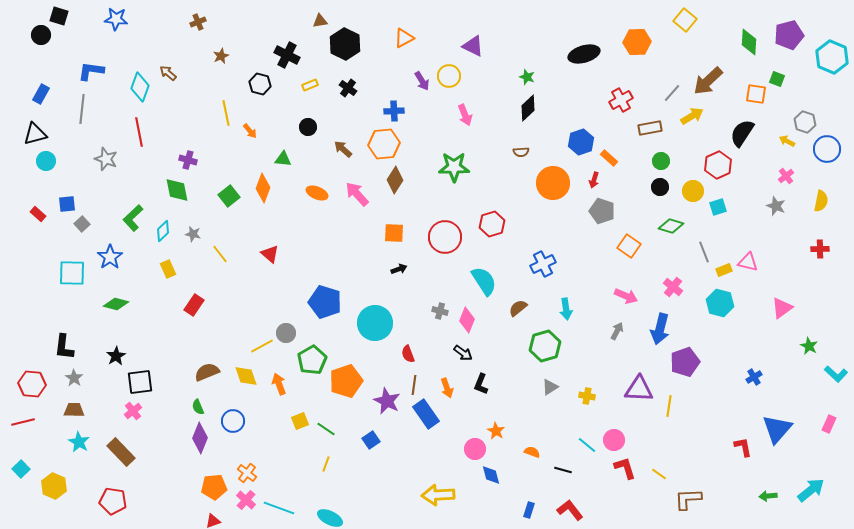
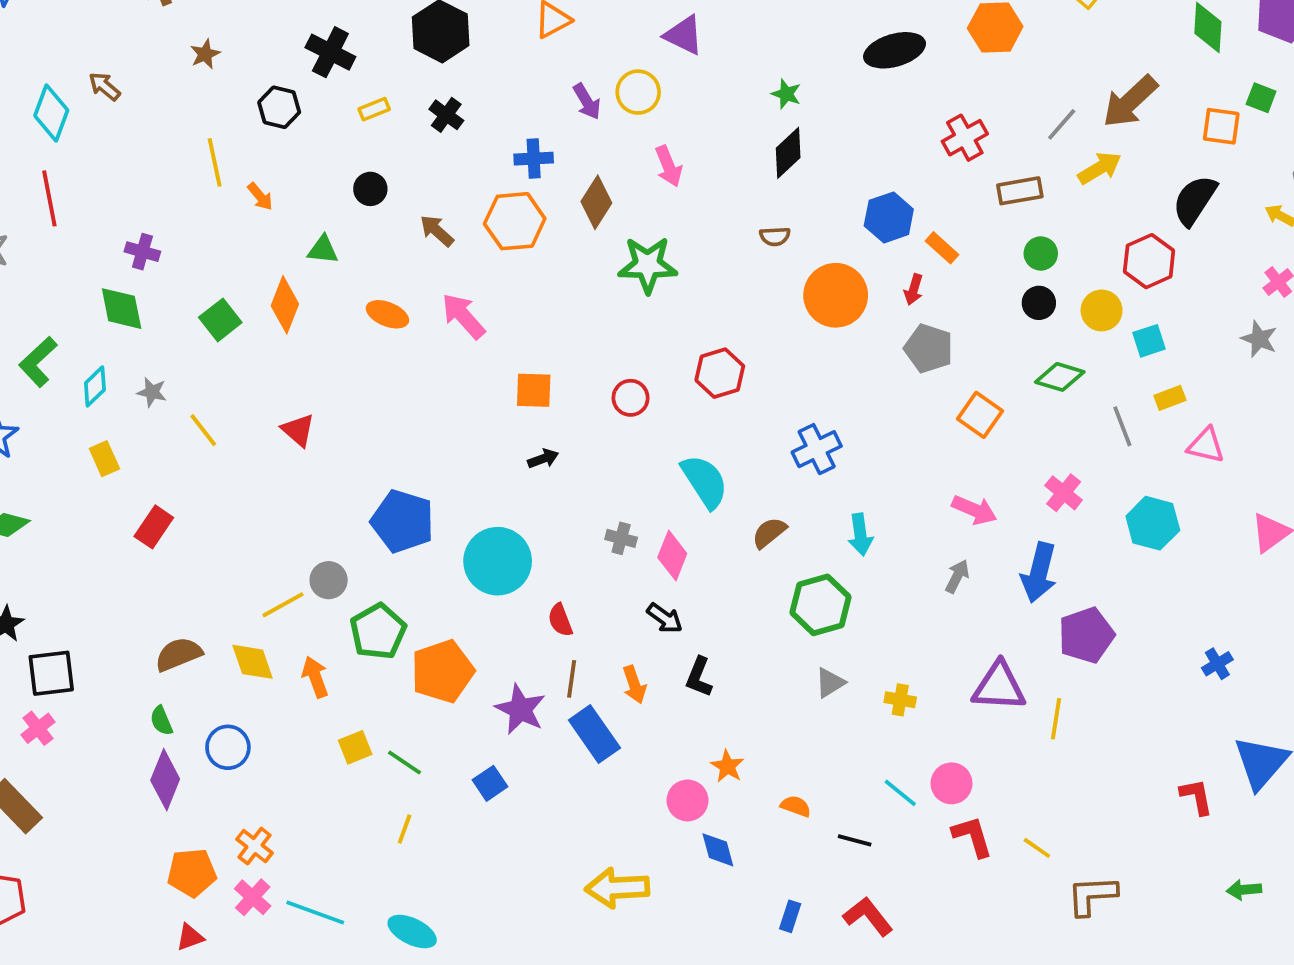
brown diamond: (395, 180) -> (596, 202), moved
red circle: (445, 237) -> (631, 398), size x0.6
yellow rectangle: (724, 270) -> (1170, 398), moved

